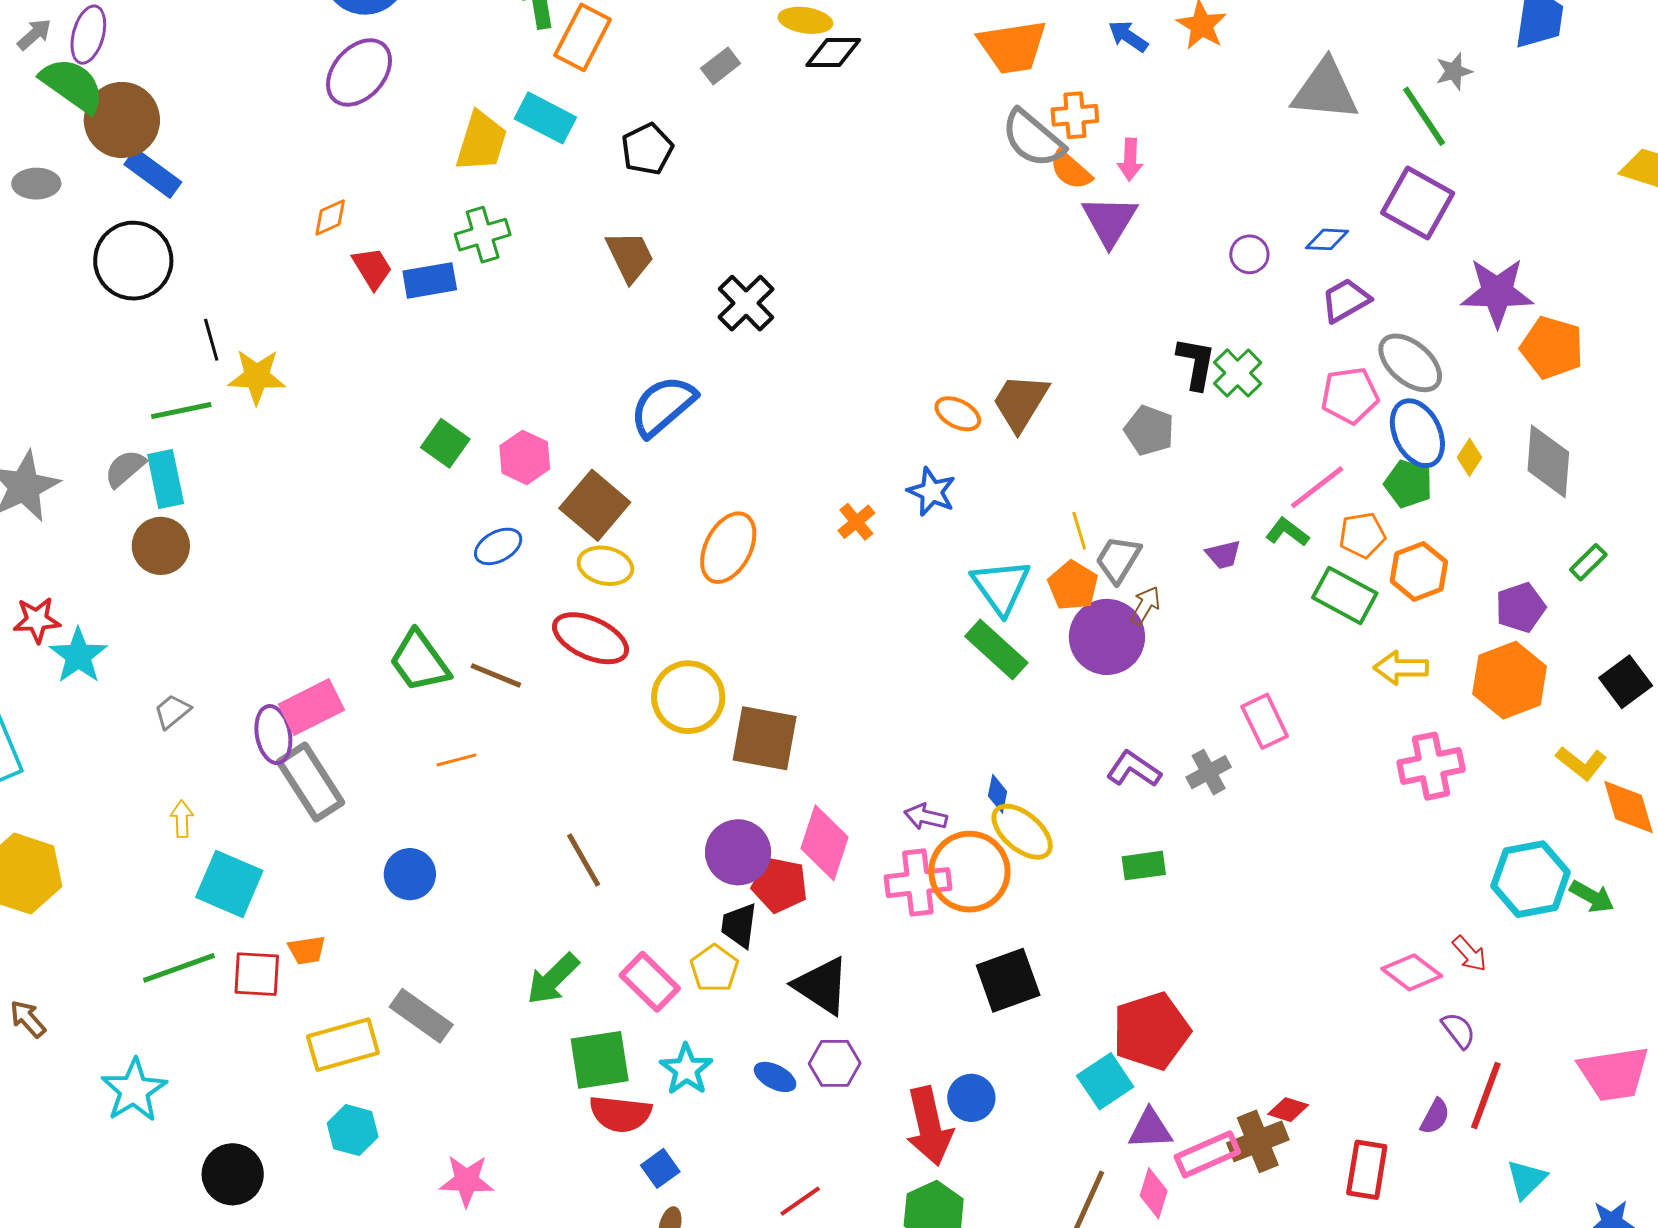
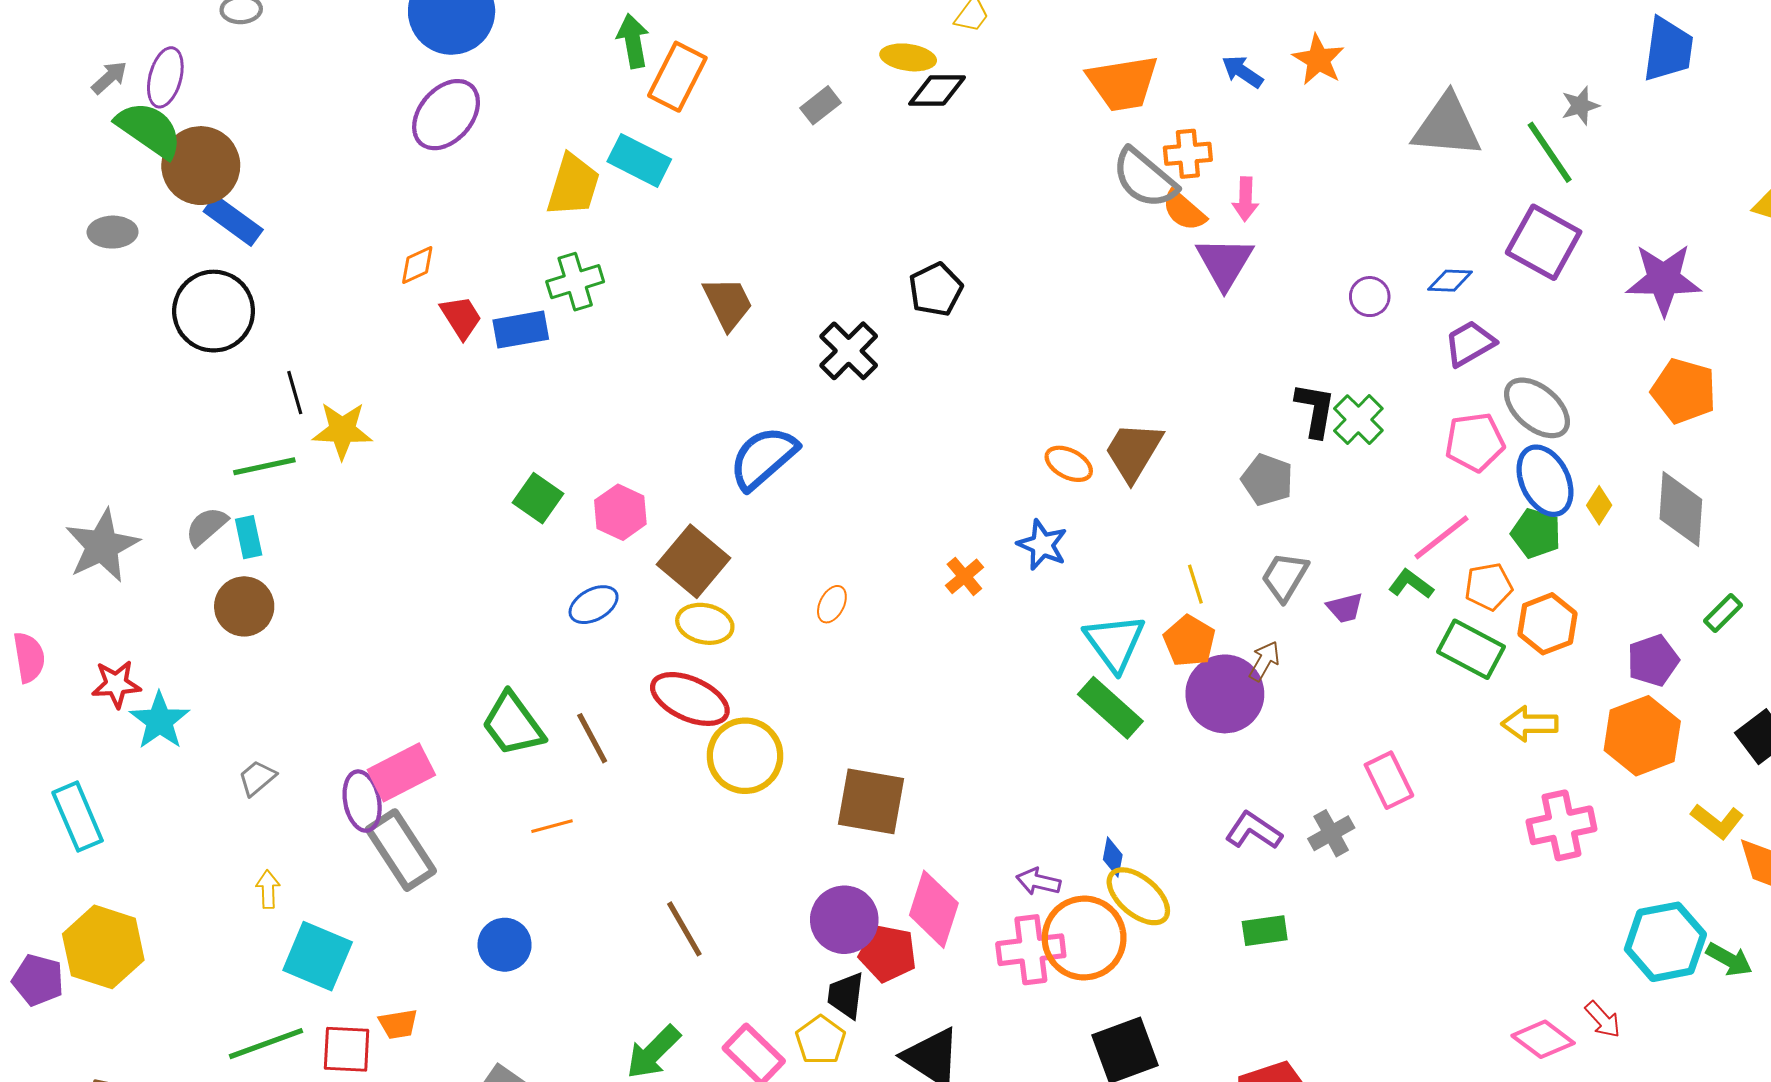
black pentagon: (647, 149) -> (936, 289), moved
purple star: (1497, 292) -> (1664, 279), moved
cyan rectangle: (166, 479) -> (249, 537), size x0.7
orange ellipse: (728, 548) -> (832, 604), size x0.5
gray trapezoid: (1118, 559) -> (1285, 577), moved
brown line: (496, 675) -> (592, 738), turned 40
yellow circle: (688, 697) -> (745, 756), moved

